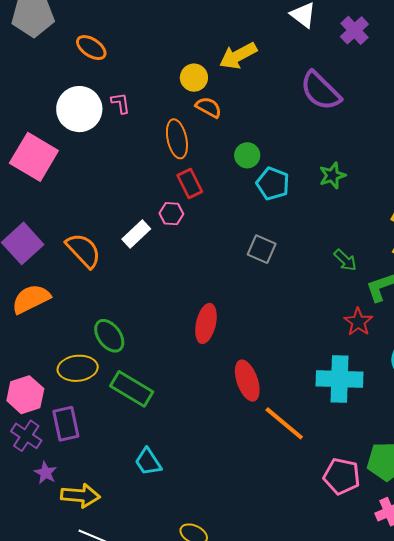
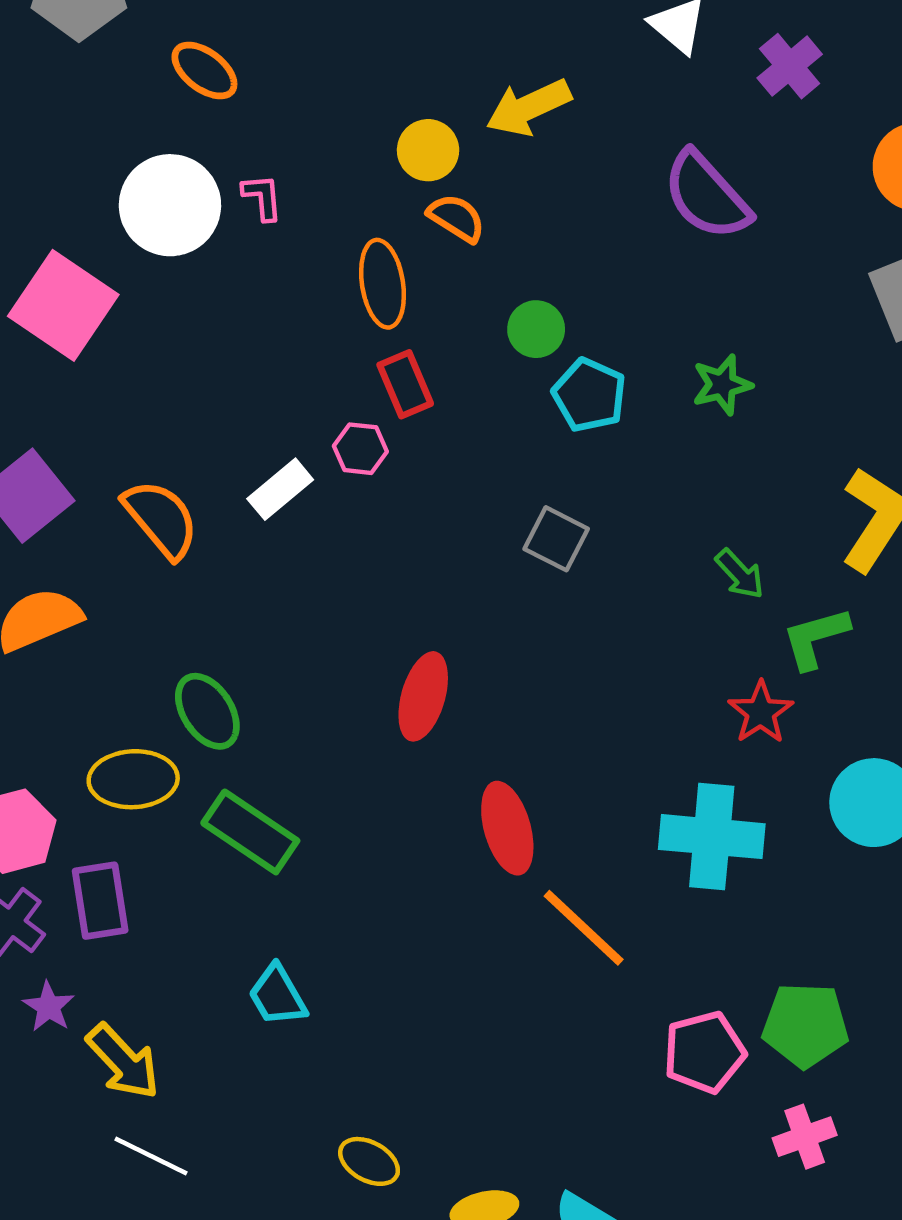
pink pentagon: (342, 476) -> (704, 1052), turned -30
yellow arrow: (80, 496) -> (123, 1062), turned 39

